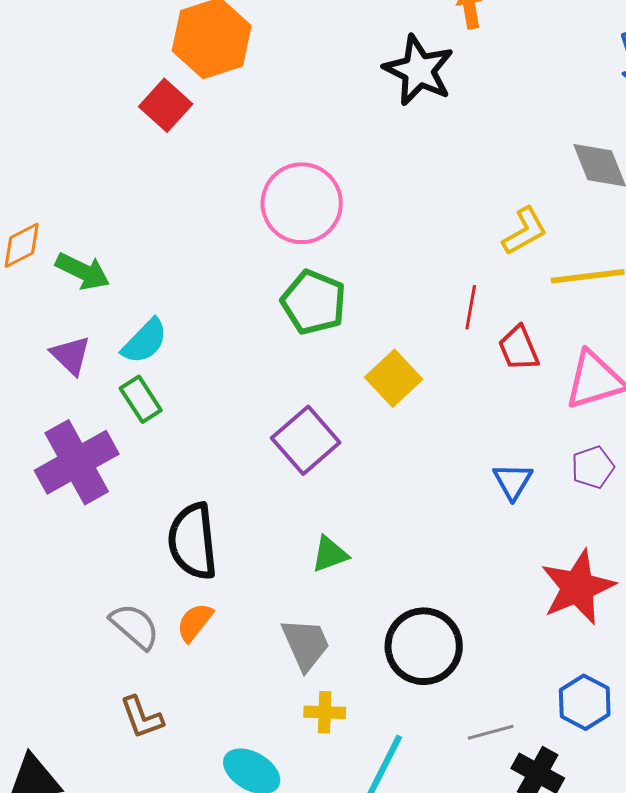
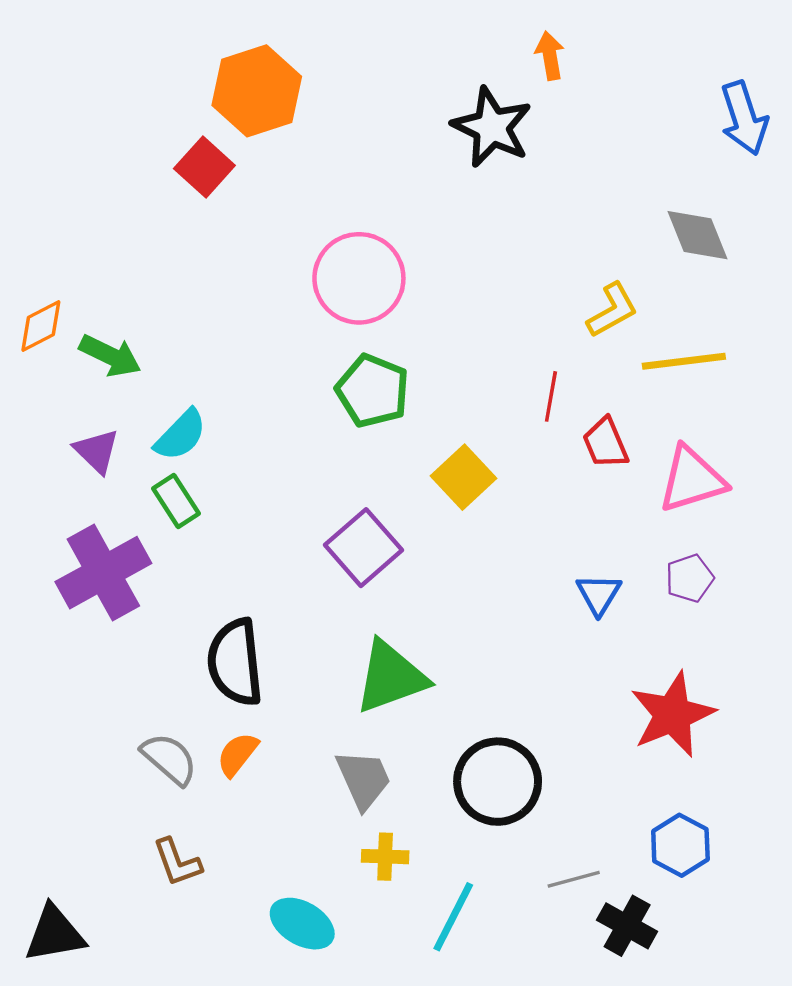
green triangle: (330, 554) -> (391, 677), size x1.8

